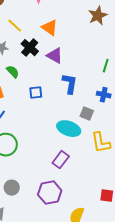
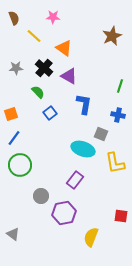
yellow line: (15, 26) -> (34, 36), moved
green semicircle: (13, 72) -> (38, 92), moved
blue square: (36, 93) -> (50, 113), turned -32
gray circle: (12, 188) -> (41, 196), moved

